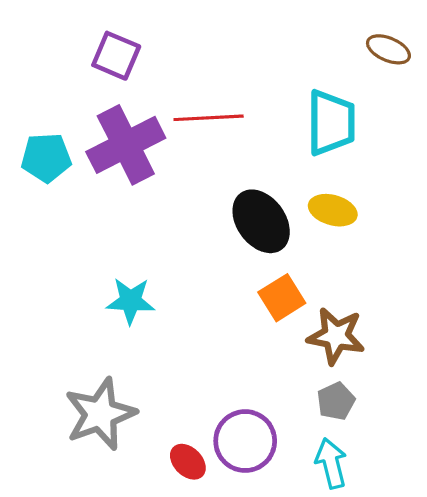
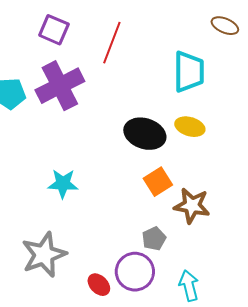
red line: (209, 118) -> (112, 43), moved, turned -66
black ellipse: (261, 221) -> (145, 134), turned -36
gray pentagon: (336, 401) -> (154, 239), moved

